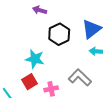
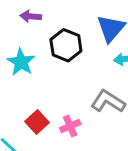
cyan star: (35, 59) -> (21, 62), moved, turned 30

